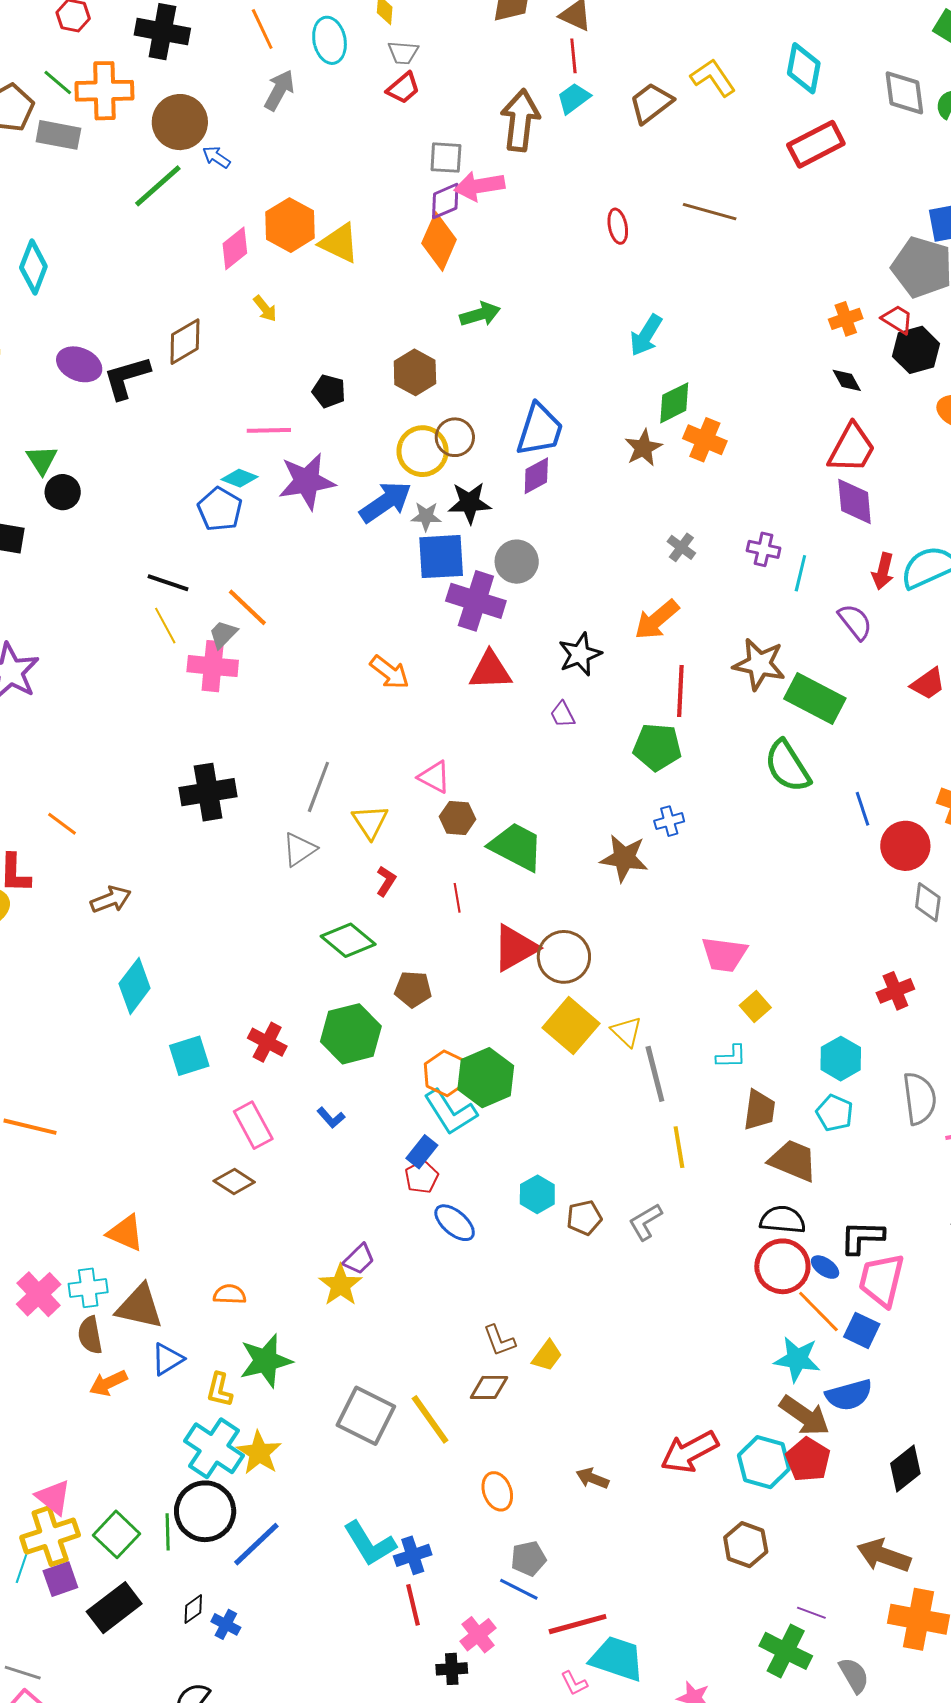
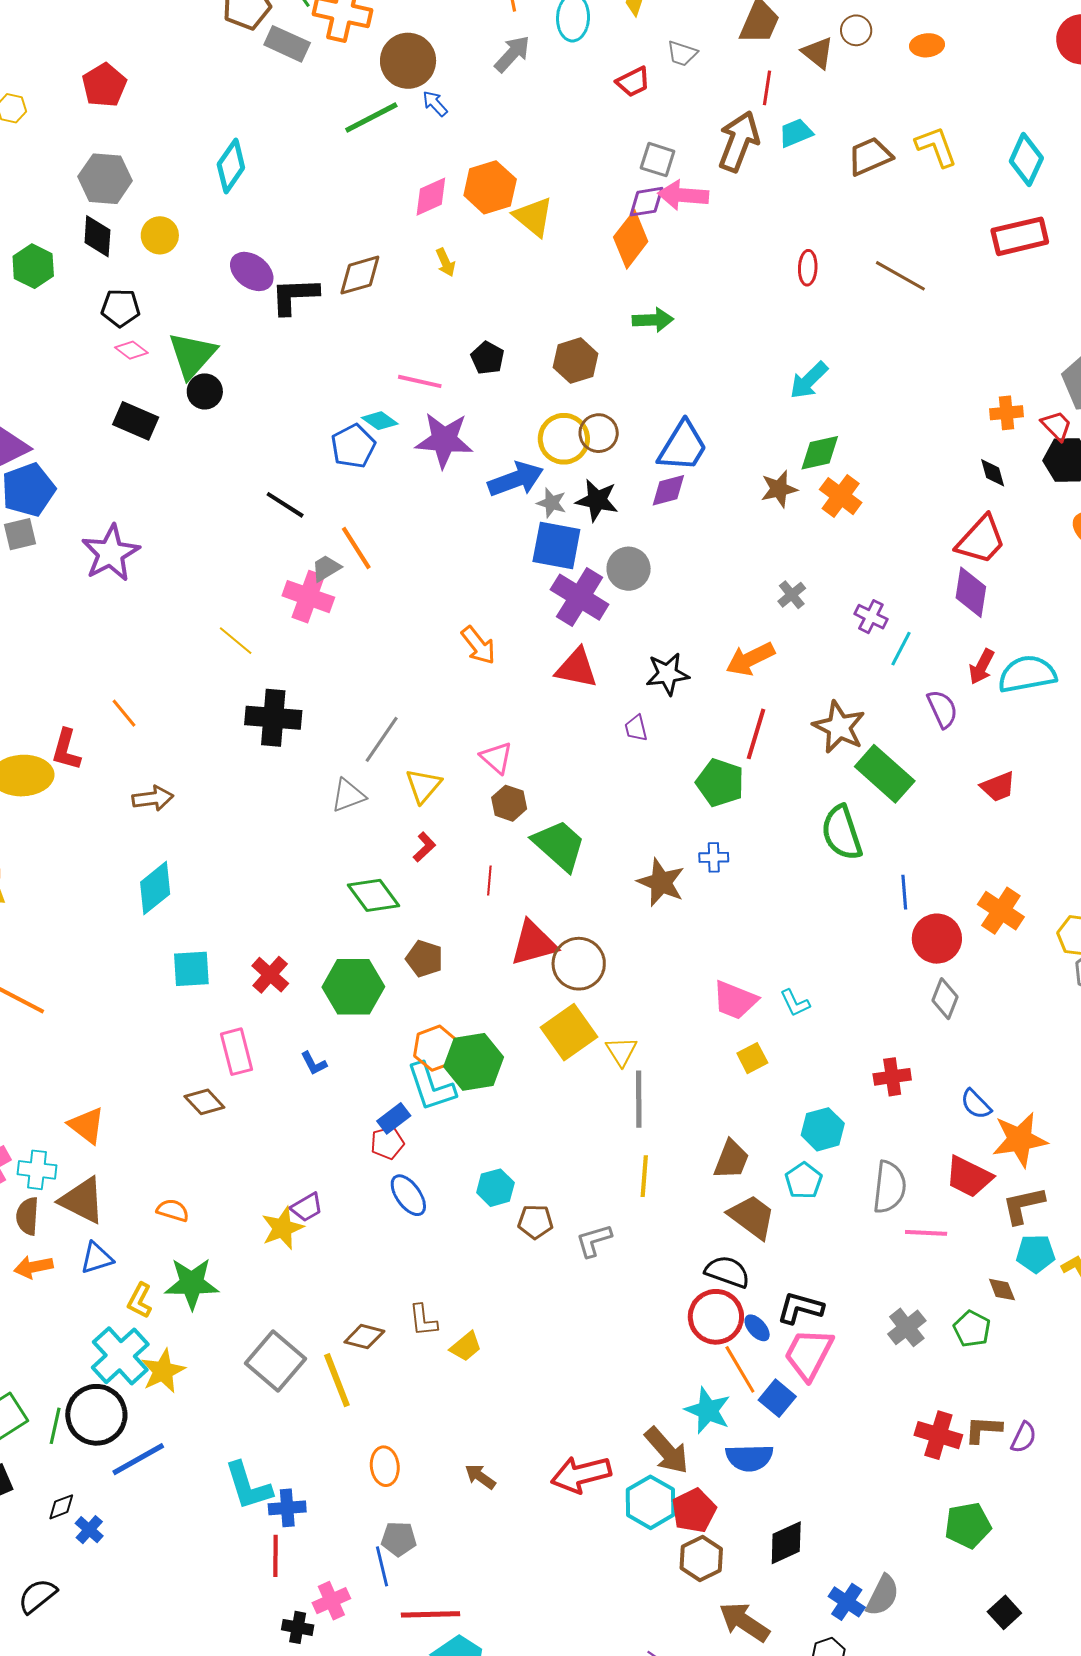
gray trapezoid: (403, 53) -> (682, 53), moved
red line: (573, 56) -> (767, 88), moved
green triangle: (42, 460) -> (192, 355), size x1.6
yellow line: (165, 626) -> (236, 641), moved, turned -36
cyan L-shape: (731, 1057) -> (795, 1003), moved, turned 52
brown diamond: (489, 1387) -> (364, 1337), moved
brown arrow: (805, 1416) -> (667, 1451), moved
brown hexagon: (746, 1545) -> (701, 1559), moved
blue line: (519, 1589) -> (382, 1566), turned 36

